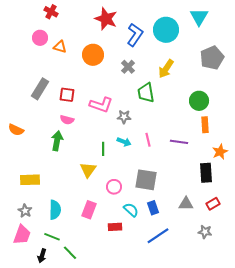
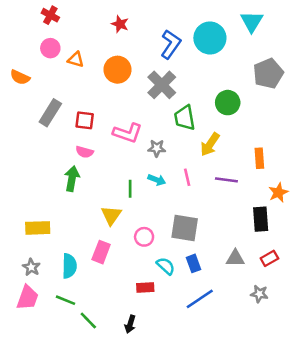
red cross: (51, 12) -> (50, 15), moved
red star: (106, 19) -> (120, 24), moved, size x0.6
gray cross: (128, 67) -> (162, 85), size x1.6
yellow arrow: (166, 69) -> (210, 144), moved
green circle: (199, 101) -> (228, 103), moved
orange semicircle: (16, 130) -> (20, 77), moved
pink rectangle: (89, 210) -> (101, 252), moved
black arrow: (42, 256) -> (130, 324), moved

